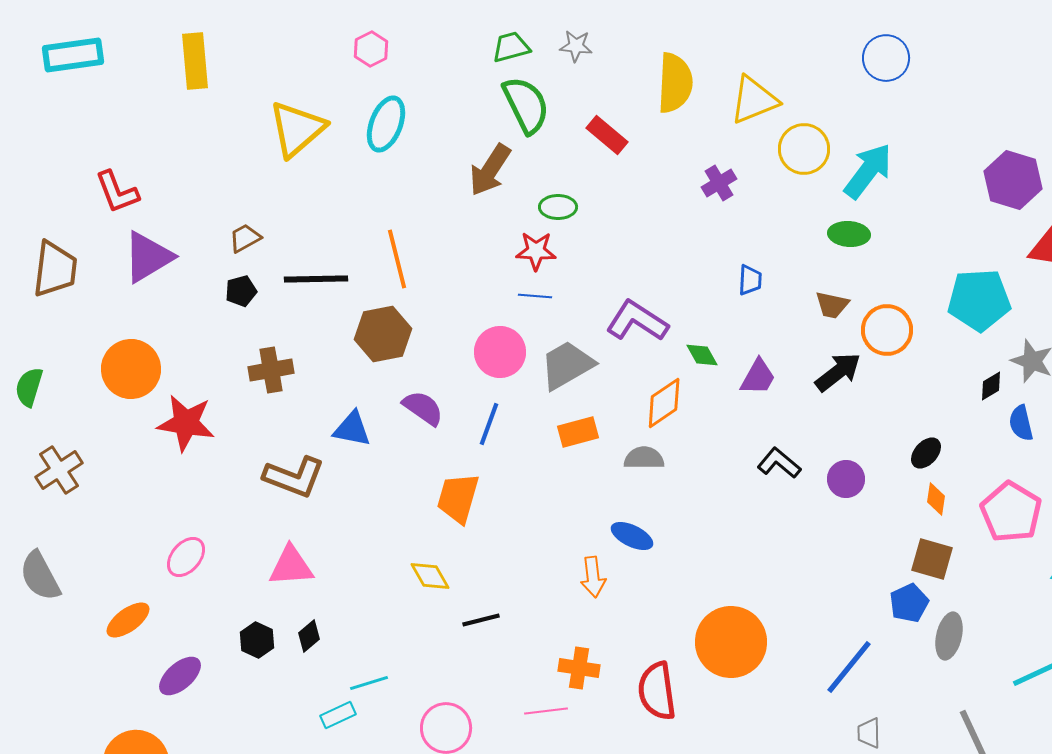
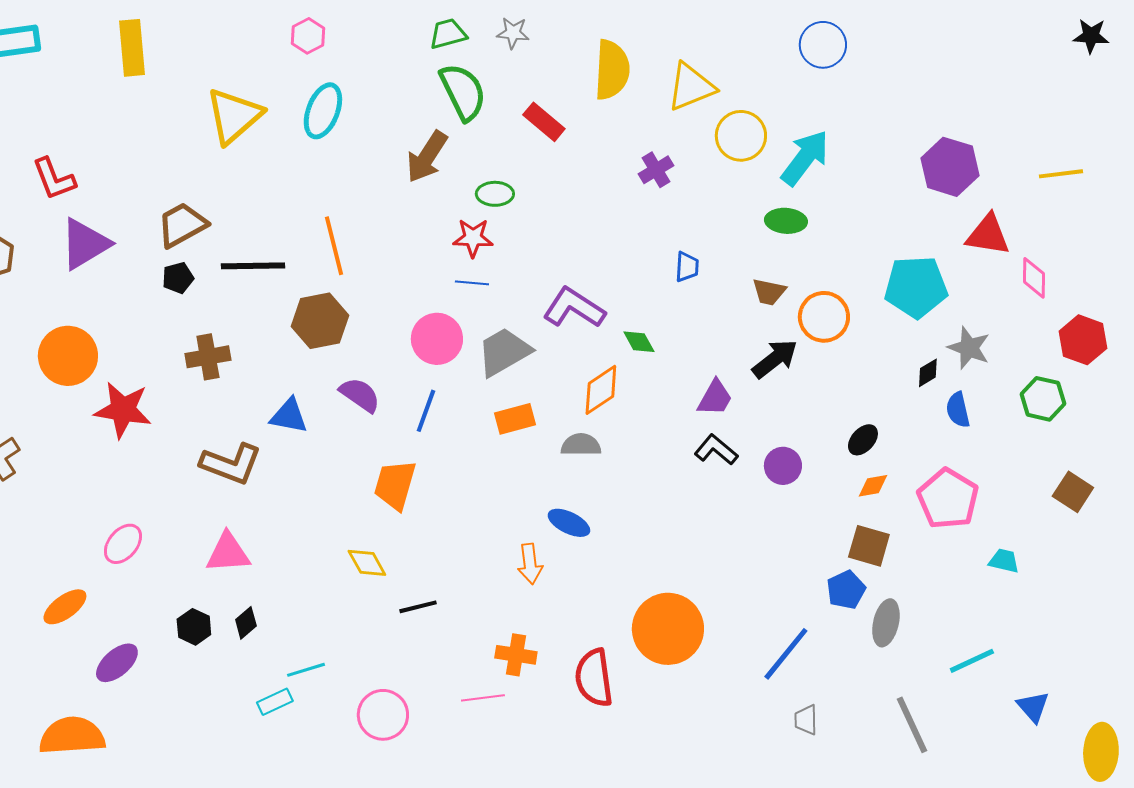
brown trapezoid: (245, 238) -> (182, 225), size x1.6
purple trapezoid: (758, 377) -> (715, 398), moved
orange diamond: (936, 499) -> (873, 486), turned 72

